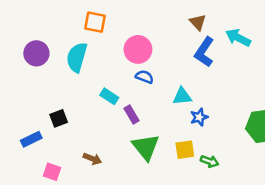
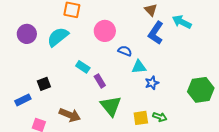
cyan semicircle: (77, 57) -> (58, 37), turned 35
blue semicircle: (144, 77) -> (125, 51), moved
yellow square: (185, 150) -> (141, 118), moved
brown arrow: (92, 159) -> (70, 115), size x1.5

